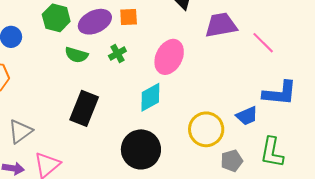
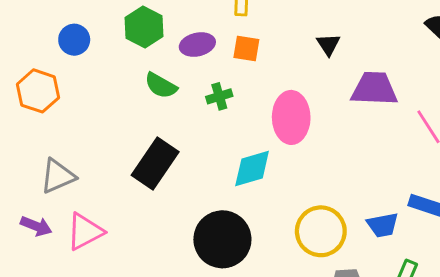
purple ellipse: (95, 22) -> (197, 45), size x0.7
pink ellipse: (169, 57) -> (291, 117), turned -40

